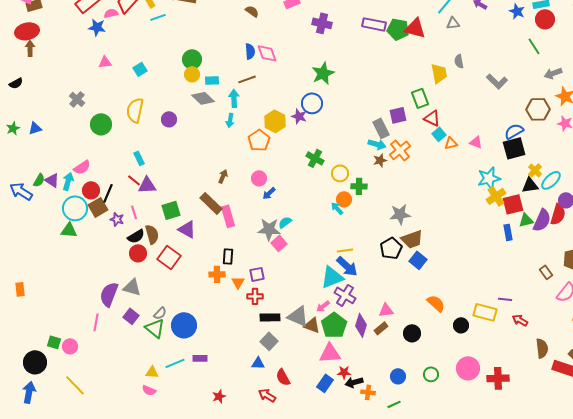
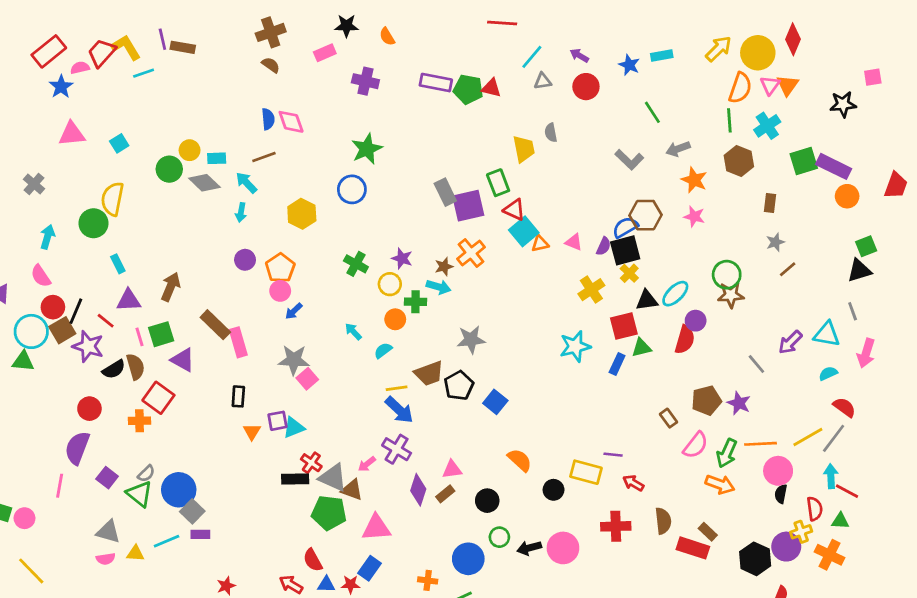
red circle: (545, 19) -> (586, 87), moved
blue star: (97, 27) -> (61, 87), turned 30
red triangle: (415, 28) -> (491, 88), size x0.7
green circle: (192, 59) -> (169, 169), moved
pink triangle: (105, 62) -> (72, 134), size x1.5
gray L-shape: (497, 81) -> (629, 160), moved
cyan arrow: (234, 98) -> (246, 183), turned -42
brown hexagon: (538, 109) -> (646, 215), moved
purple square: (398, 115) -> (468, 206), size x1.4
purple star: (299, 116) -> (402, 258), moved
purple circle: (169, 119) -> (245, 260), moved
green circle: (101, 124) -> (93, 223), moved
gray rectangle: (381, 128) -> (445, 192), moved
cyan square: (439, 134) -> (524, 231), size x1.5
orange pentagon: (259, 140) -> (280, 268), moved
cyan arrow: (377, 144) -> (439, 287), moved
pink semicircle: (82, 167) -> (41, 276), turned 90
yellow cross: (535, 170) -> (629, 273), moved
brown arrow: (223, 176) -> (171, 287), moved, size x1.5
cyan star: (489, 178) -> (575, 346), moved
red line: (134, 180) -> (106, 321), moved
cyan arrow: (68, 181) -> (47, 237), moved
yellow cross: (496, 196) -> (591, 290), moved
cyan arrow: (337, 208) -> (353, 331), moved
pink line: (134, 212) -> (139, 337), moved
purple star: (117, 219) -> (88, 346), size x1.6
purple semicircle: (542, 220) -> (604, 246), moved, size x0.6
cyan semicircle: (285, 222) -> (383, 350), moved
blue rectangle: (508, 232) -> (617, 364), turned 35
brown trapezoid: (412, 239) -> (429, 373), moved
red circle: (138, 253) -> (89, 409), moved
orange cross: (217, 274) -> (139, 421), moved
cyan triangle: (332, 277) -> (294, 428), moved, size x0.7
gray triangle: (132, 287) -> (108, 532), moved
red cross: (255, 296) -> (311, 463), moved, turned 35
green pentagon: (334, 325) -> (329, 513), moved, turned -30
gray square: (269, 341) -> (192, 511), moved
blue triangle: (258, 363) -> (326, 584), moved
red star: (344, 372) -> (351, 584), moved
green circle: (431, 374) -> (499, 537), moved
blue circle: (398, 376) -> (468, 559), size x1.5
red cross: (498, 378) -> (616, 526), moved
black arrow: (354, 382) -> (529, 548), moved
pink semicircle: (149, 390) -> (106, 559), moved, turned -32

